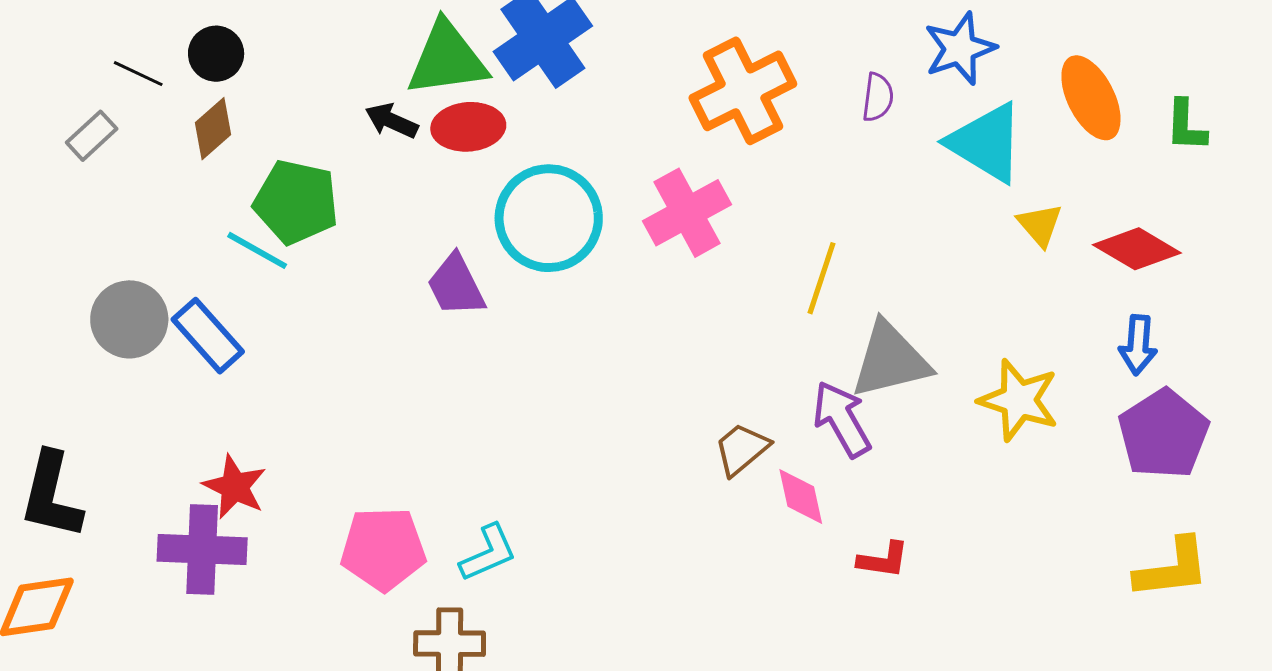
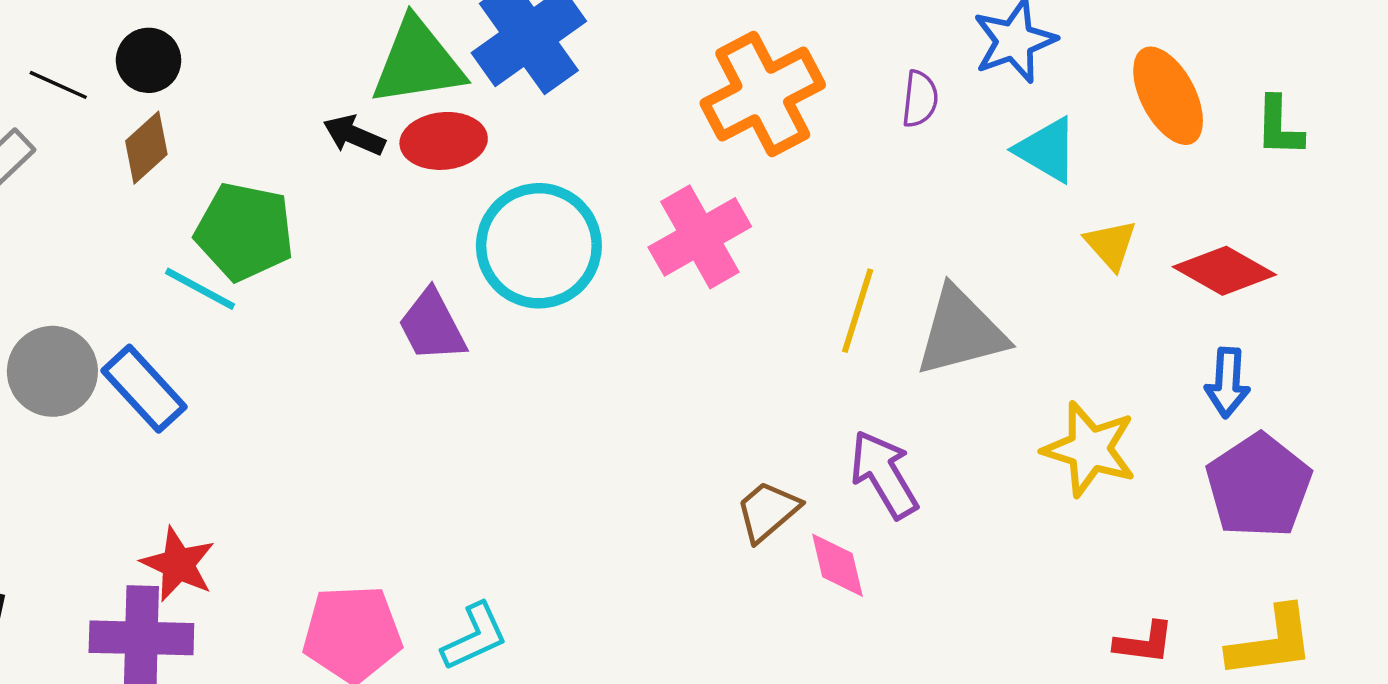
cyan triangle: (986, 143) -> (1047, 150), size x0.7
gray triangle: (890, 360) -> (961, 332), moved
red L-shape: (883, 560) -> (1144, 643), moved

